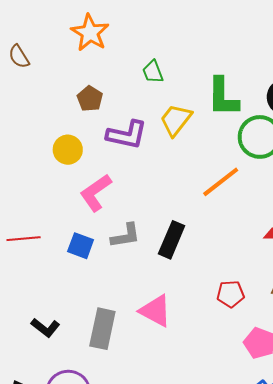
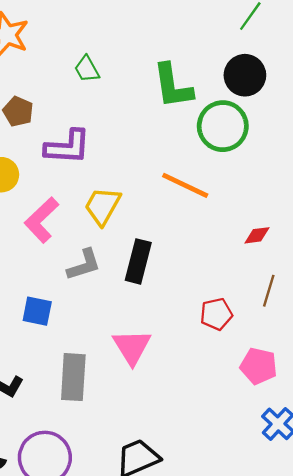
yellow trapezoid: (176, 120) -> (103, 206), moved
orange line: (221, 182) -> (185, 185), turned 72
blue square: (81, 246) -> (37, 311), moved
pink triangle: (155, 311) -> (132, 347), turned 39

